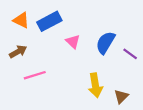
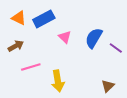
yellow arrow: (95, 85) -> (58, 81), moved

